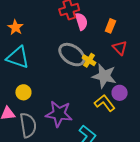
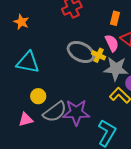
pink semicircle: (81, 21) -> (112, 43), moved
orange star: (15, 27) -> (21, 22), moved
gray semicircle: (28, 125) -> (55, 112), moved, turned 70

